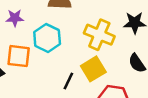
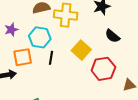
yellow cross: (99, 35) -> (66, 15), moved
black line: (68, 81) -> (51, 58), moved

